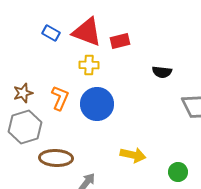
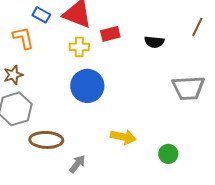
red rectangle: (120, 41) -> (110, 34), moved
black semicircle: (162, 72) -> (154, 42), moved
orange L-shape: (60, 98) -> (23, 38), moved, turned -35

